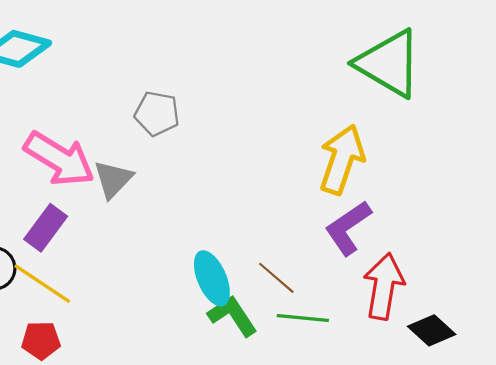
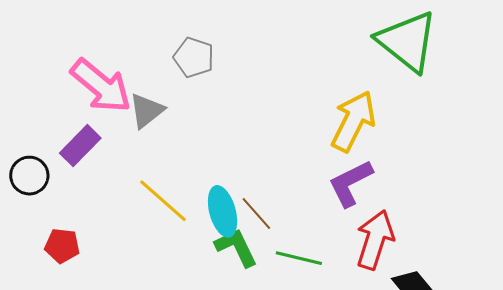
brown line: (276, 278) -> (256, 213), moved
yellow line: (42, 284) -> (163, 201), moved

